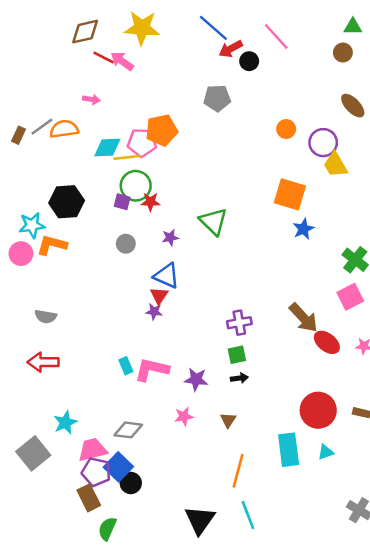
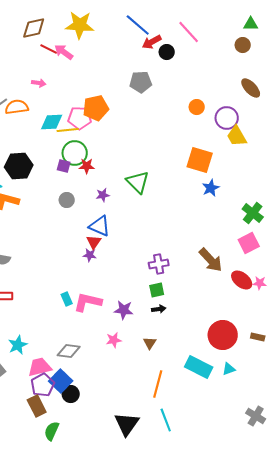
red ellipse: (327, 342) -> (242, 280), moved
cyan rectangle: (289, 450) -> (199, 367), turned -56
purple pentagon: (96, 472) -> (43, 385), turned 30

